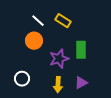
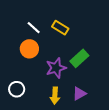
green rectangle: (81, 50) -> (79, 58), turned 48

